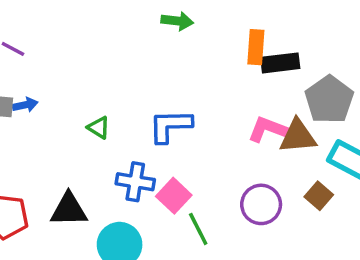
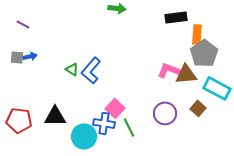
orange rectangle: (256, 47) -> (197, 34), moved
black rectangle: (280, 63) -> (176, 17), moved
blue L-shape: (170, 126) -> (91, 70), moved, turned -48
blue cross: (135, 182) -> (104, 123), moved

